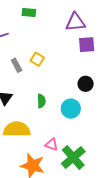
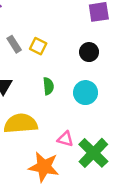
yellow square: (37, 59) -> (38, 46), moved
black circle: (86, 84) -> (89, 52), moved

